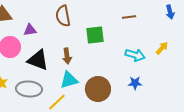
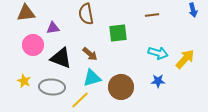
yellow arrow: (162, 48) -> (185, 59), moved, size x1.5
brown arrow: (67, 56) -> (90, 54), turned -42

